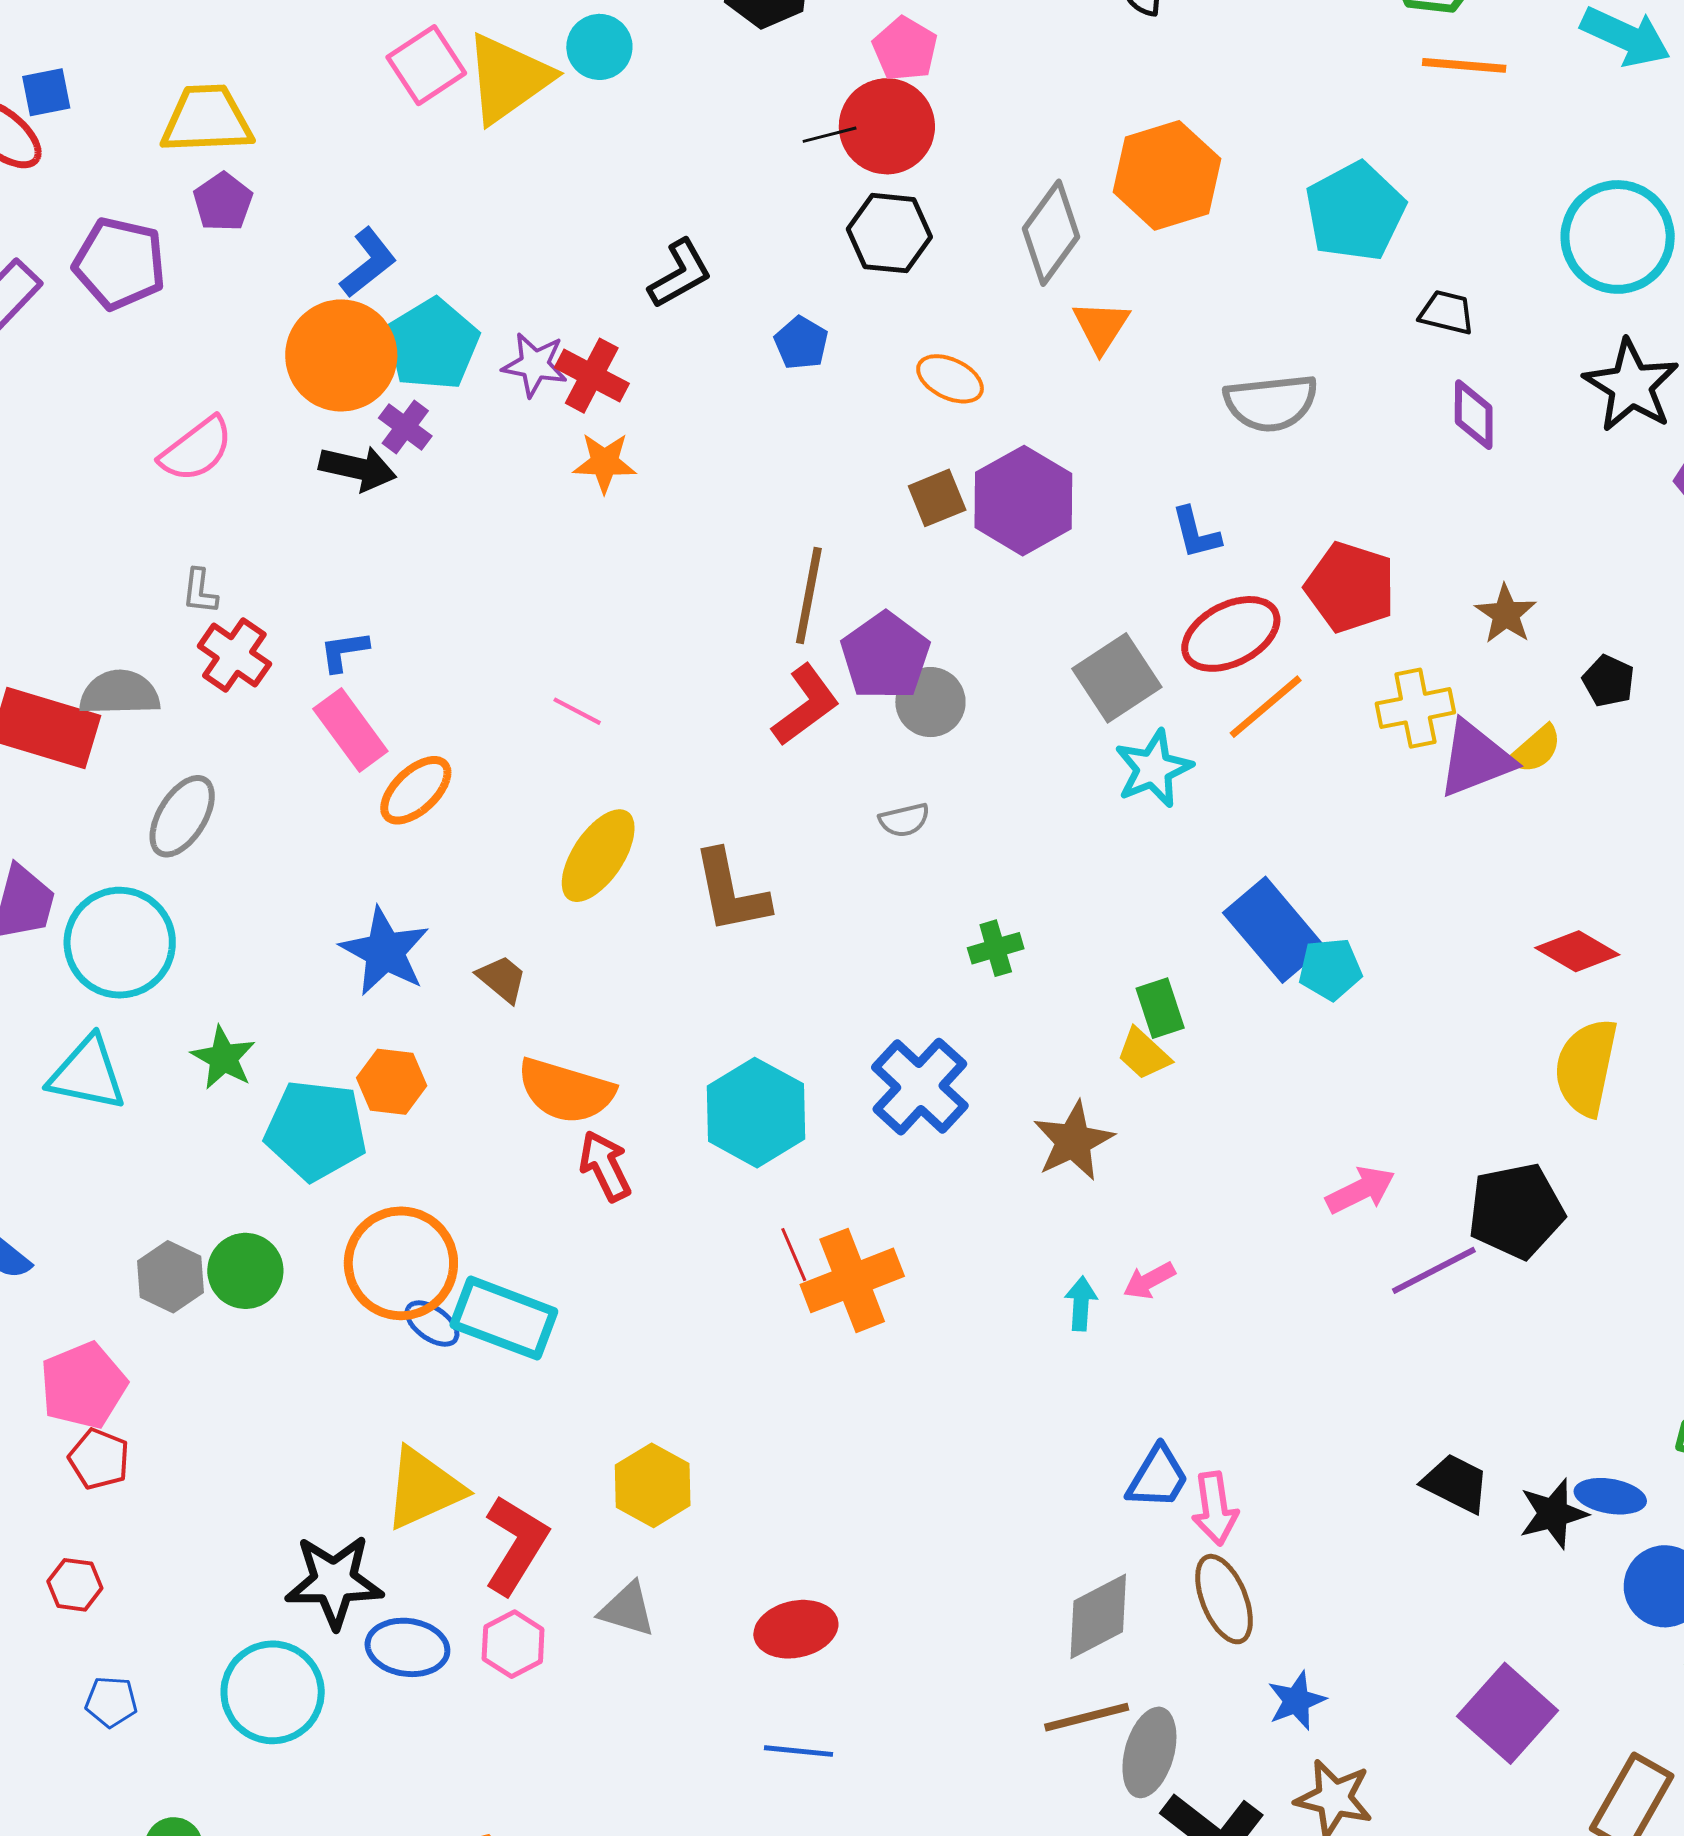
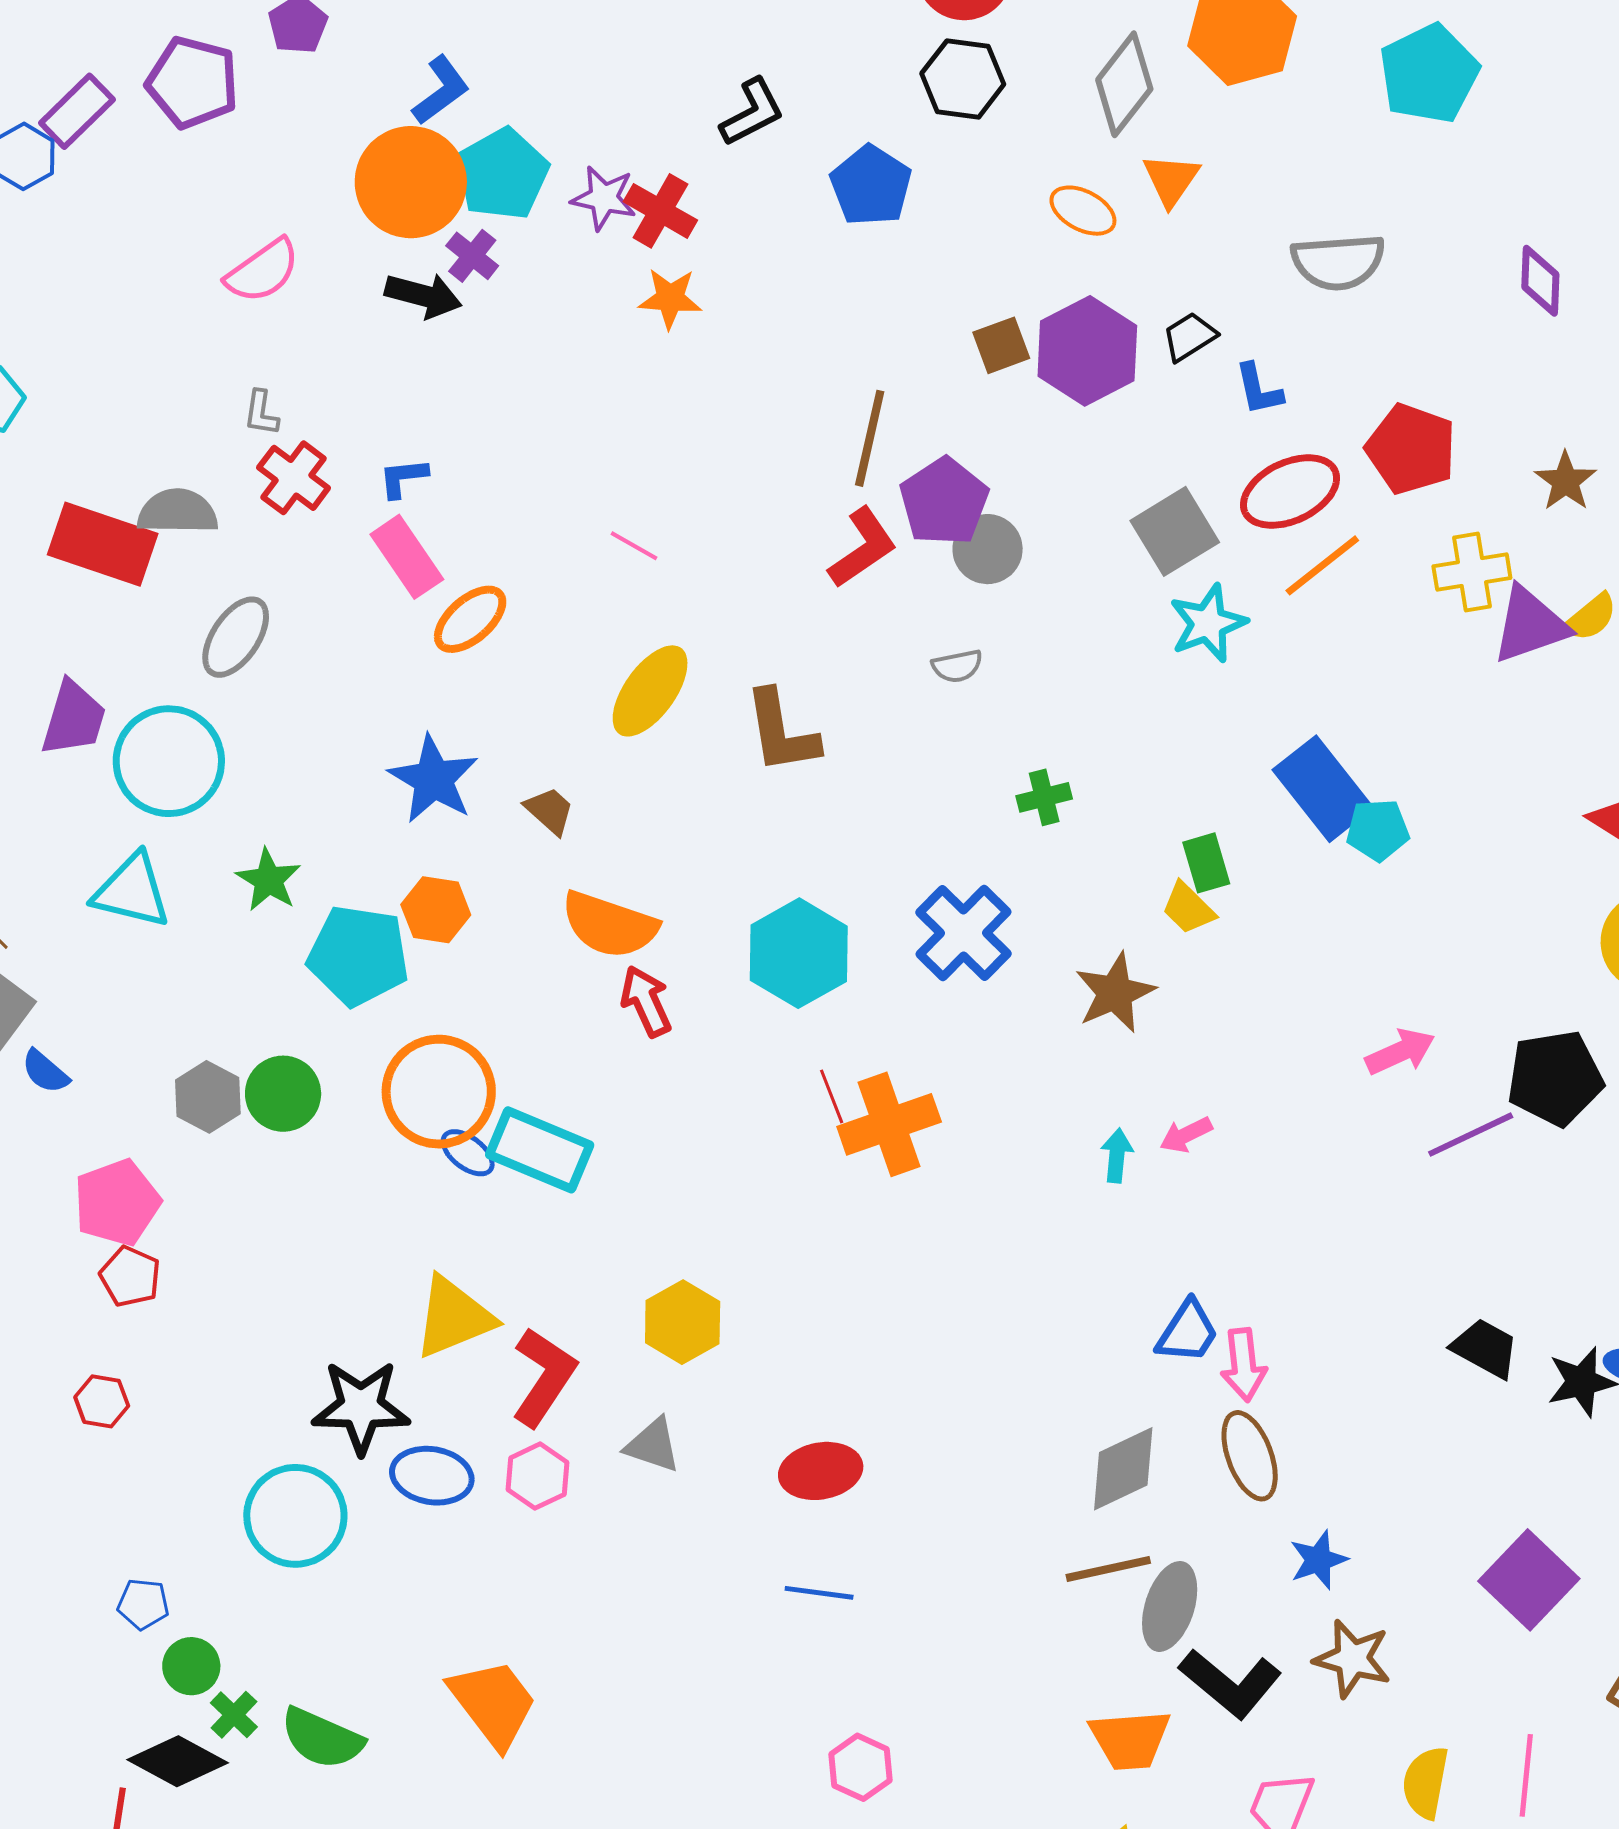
black trapezoid: (1447, 312) -> (1189, 337), moved, turned -48
blue pentagon: (801, 343) -> (871, 186), size x1.5
orange ellipse: (950, 379) -> (1083, 211), moved
blue pentagon: (111, 1702) -> (143, 1604), moved

